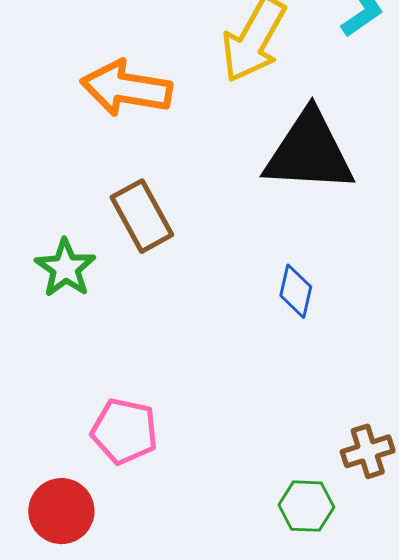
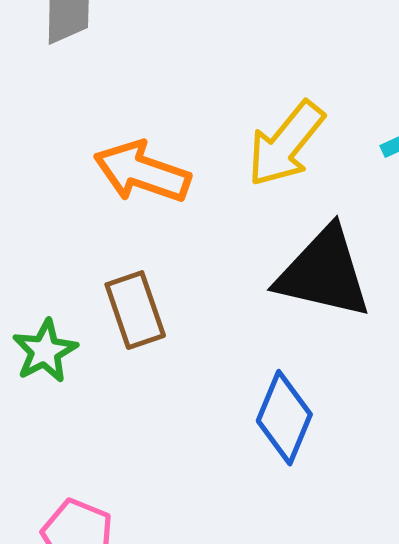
blue diamond: (296, 291) -> (284, 418), size x1.6

